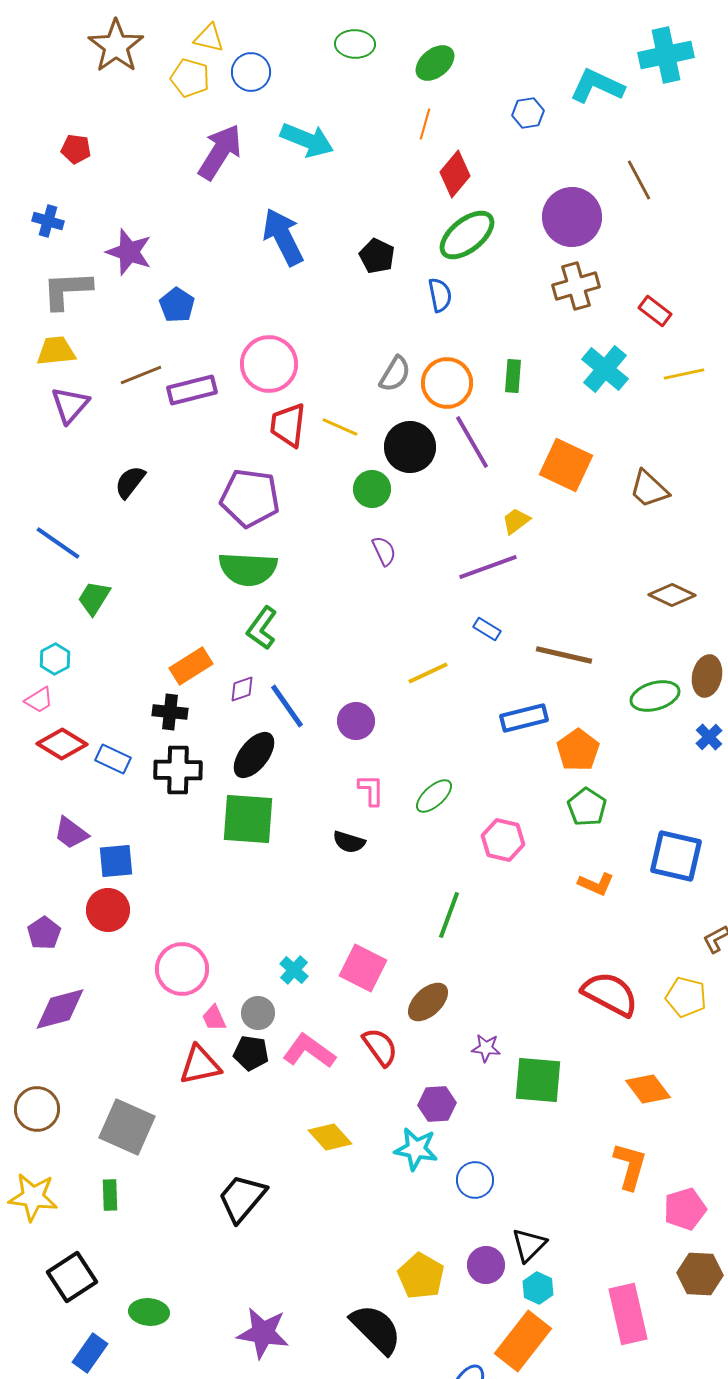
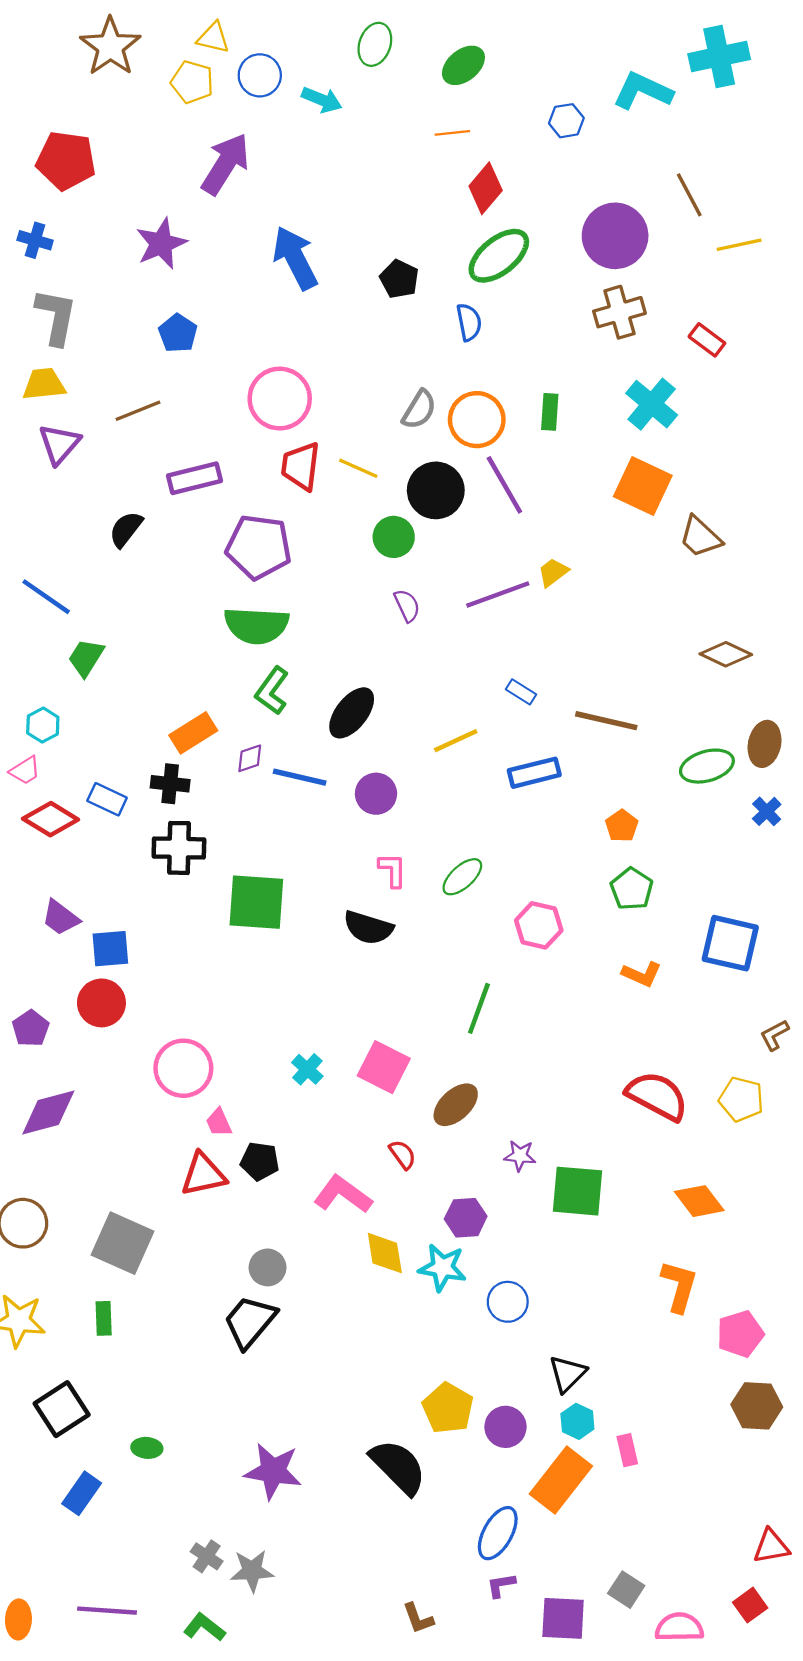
green ellipse: (355, 44) -> (375, 44), turned -72
orange line: (425, 124) -> (452, 133), turned 68
cyan arrow: (307, 140) -> (322, 100), moved, size x0.7
red pentagon: (76, 149) -> (66, 161), size x1.8
purple star: (129, 252) -> (161, 244), moved, turned 30
gray L-shape: (67, 290) -> (56, 317), turned 104
yellow line: (684, 374) -> (739, 245), moved
purple rectangle: (192, 390) -> (194, 478), moved
orange square: (566, 465) -> (643, 486), moved
purple line: (488, 567) -> (498, 594), moved
blue line: (287, 706) -> (300, 777), turned -42
blue rectangle: (524, 718) -> (534, 773), moved
orange pentagon: (578, 750) -> (622, 826), size x0.7
black ellipse: (254, 755) -> (352, 713), moved
blue rectangle: (113, 759) -> (107, 799), moved
black semicircle: (349, 842) -> (368, 928), size x1.4
gray circle: (258, 1013) -> (268, 1267), moved
red semicircle: (380, 1047) -> (403, 1155), size x0.7
pink L-shape: (309, 1051) -> (343, 1194), moved
yellow diamond: (330, 1137) -> (385, 1253), moved, turned 33
purple circle: (486, 1265) -> (505, 1427), moved
green ellipse: (149, 1312) -> (147, 1448), size x0.7
pink rectangle: (628, 1314) -> (627, 1450), moved, size x0.5

